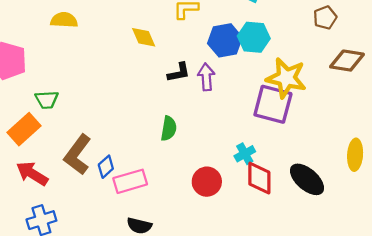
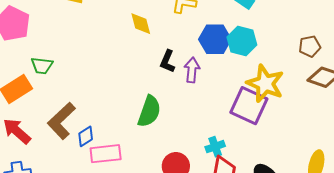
brown pentagon: (325, 18) -> (310, 46), moved
black L-shape: (179, 72) -> (167, 61), turned 115
green semicircle: (169, 129) -> (149, 111), size x1.4

